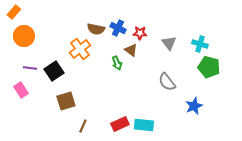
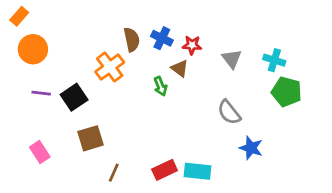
brown semicircle: (96, 29) -> (132, 40), turned -114
pink rectangle: (21, 90) -> (40, 152), moved
blue star: (194, 106) -> (251, 148), moved, turned -30

